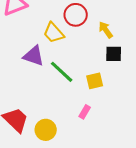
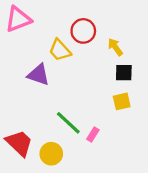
green line: (62, 72) -> (68, 123), moved
yellow square: (95, 81) -> (122, 101), moved

